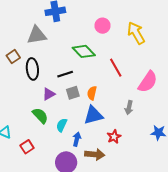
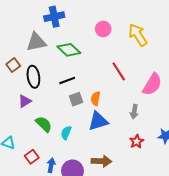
green diamond: (84, 51) -> (69, 50), moved
purple triangle: (49, 94) -> (25, 101), moved
red star: (114, 137) -> (137, 141), moved
blue arrow: (77, 139) -> (51, 165), moved

